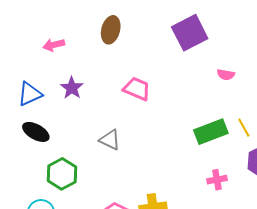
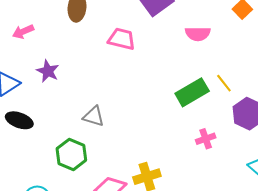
pink semicircle: (226, 75) -> (198, 34), size x1.4
pink trapezoid: (137, 89) -> (122, 39), moved
green hexagon: (62, 174) -> (71, 154), moved

